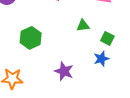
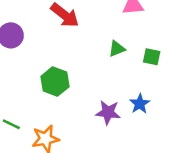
blue star: (101, 59) -> (140, 104), moved

